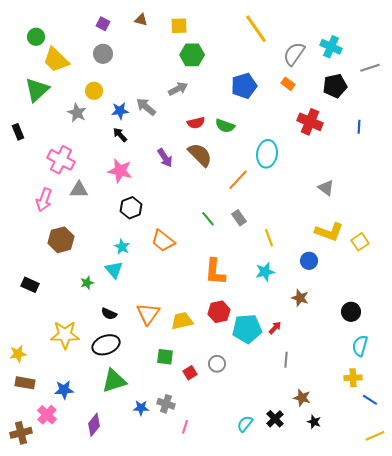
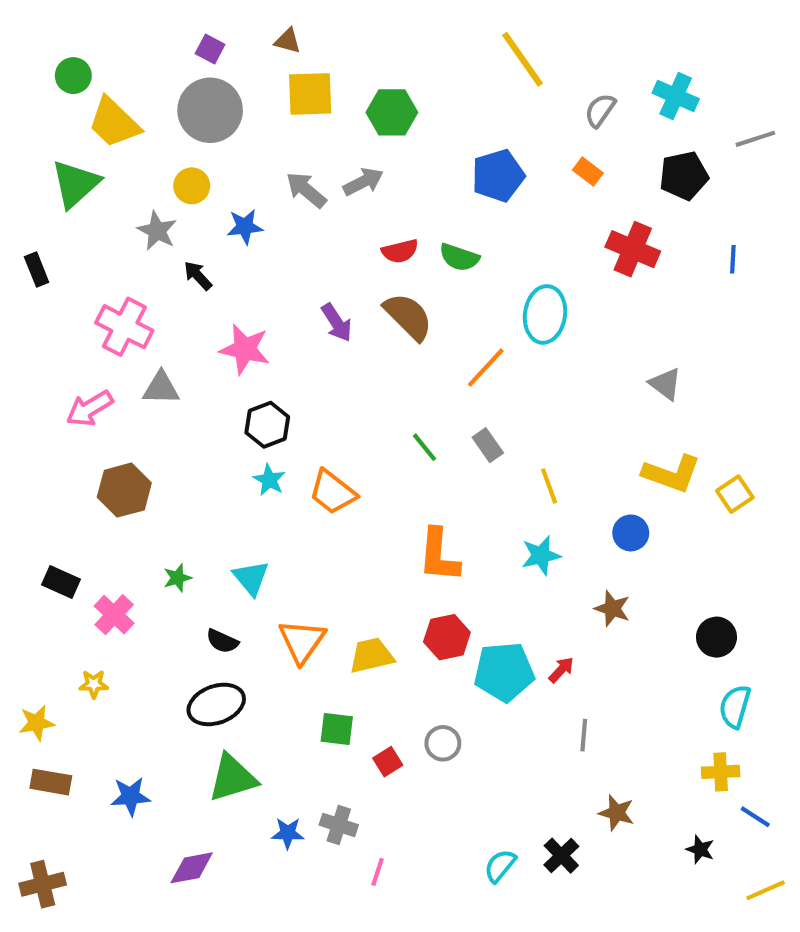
yellow square: (179, 26) -> (310, 94), moved, size x1.4
gray circle: (103, 54) -> (210, 110), size x1.6
gray semicircle: (294, 54) -> (600, 110), size x0.7
gray arrow: (146, 107) -> (306, 190), moved
black arrow: (120, 135) -> (198, 276), moved
pink arrow: (44, 200) -> (90, 408), turned 40
cyan star: (122, 247) -> (269, 480), moved
cyan triangle: (114, 270) -> (251, 578), moved
yellow star: (65, 335) -> (94, 684), moved, size x0.5
pink cross: (47, 415) -> (114, 615), moved
black star: (314, 422) -> (700, 849), moved
purple diamond: (94, 425) -> (192, 868), turned 40

